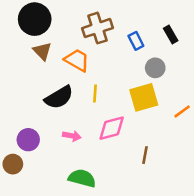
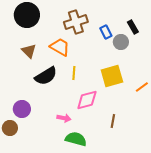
brown triangle: (42, 51) -> (29, 51), moved
gray circle: (155, 68) -> (121, 42), moved
pink arrow: (72, 136) -> (64, 118), moved
green semicircle: (82, 178) -> (76, 139), moved

